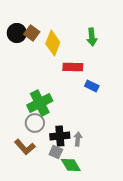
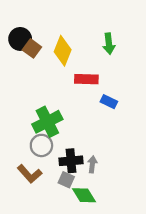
brown square: (32, 33) -> (32, 48), moved

